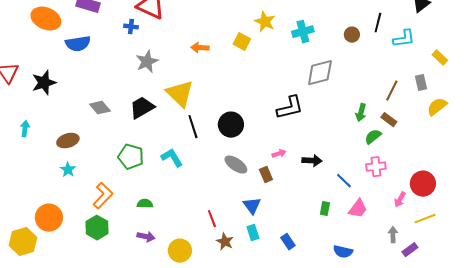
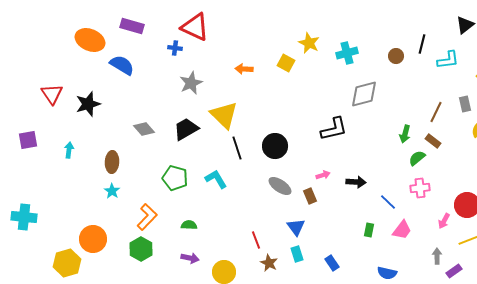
blue semicircle: (78, 44) -> (122, 65), turned -140
brown ellipse: (68, 141) -> (112, 162), turned -70

